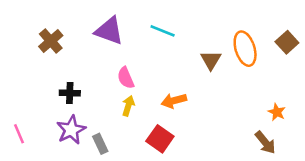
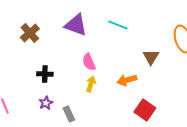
brown triangle: (211, 60) -> (151, 57), moved
purple star: (71, 130) -> (46, 103), size x0.6
red square: (160, 139) -> (145, 110), moved

